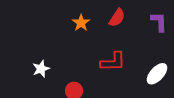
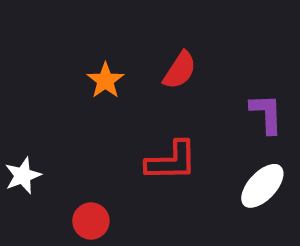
purple L-shape: (159, 22) -> (267, 114), moved

